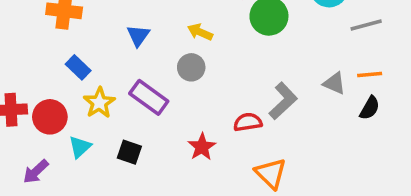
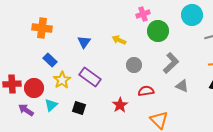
gray circle: (191, 67) -> (134, 65), moved
gray triangle: (334, 83) -> (182, 86), moved
gray L-shape: (283, 101) -> (171, 63), moved
purple arrow: (36, 172) -> (26, 110), moved, turned 77

